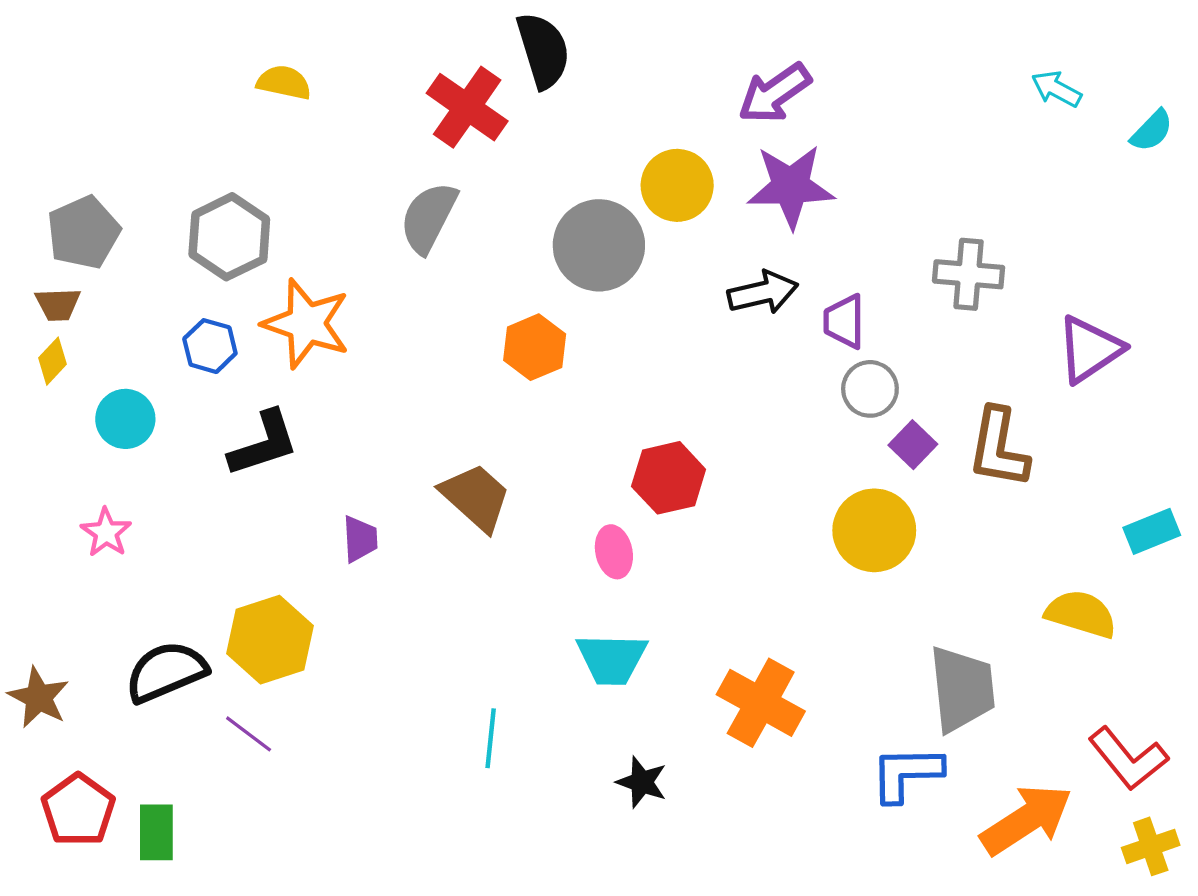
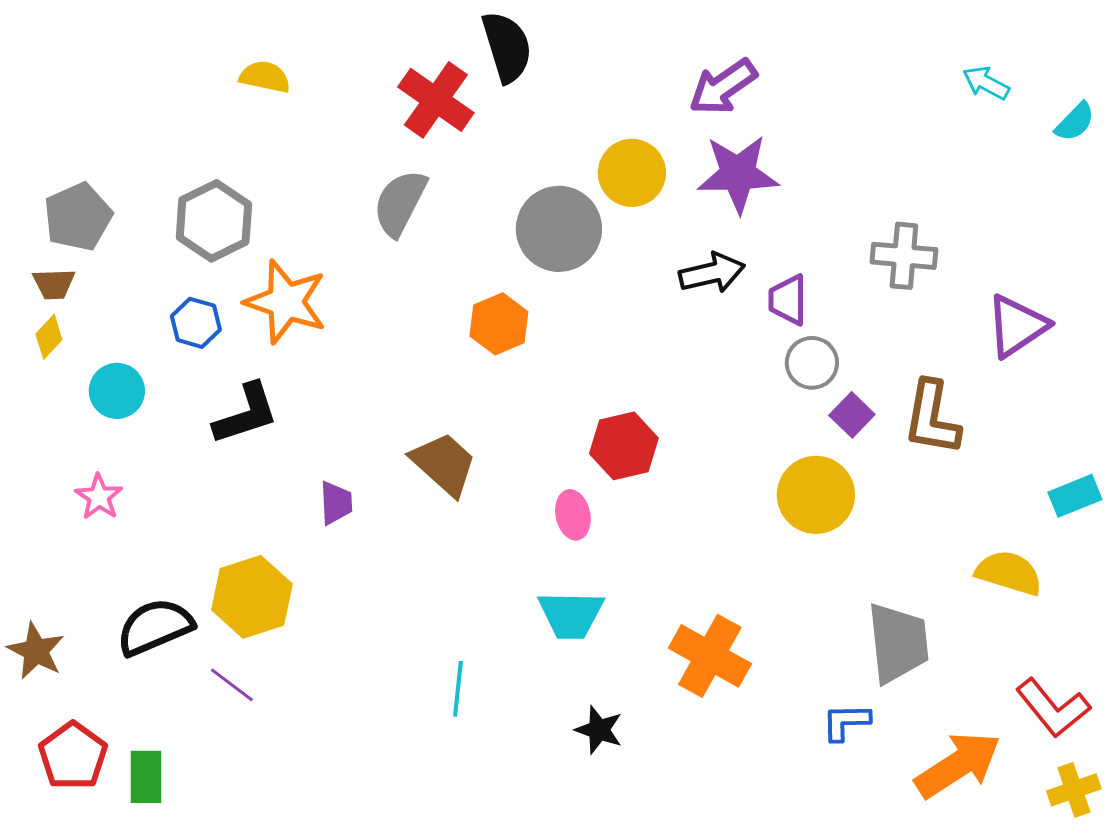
blue L-shape: (906, 774) -> (846, 722), size x0.7

